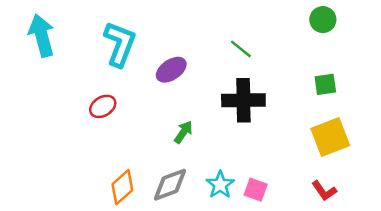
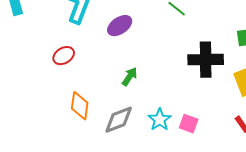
black cross: (243, 100) -> (206, 60), moved
orange diamond: (122, 187) -> (80, 106), moved, turned -40

